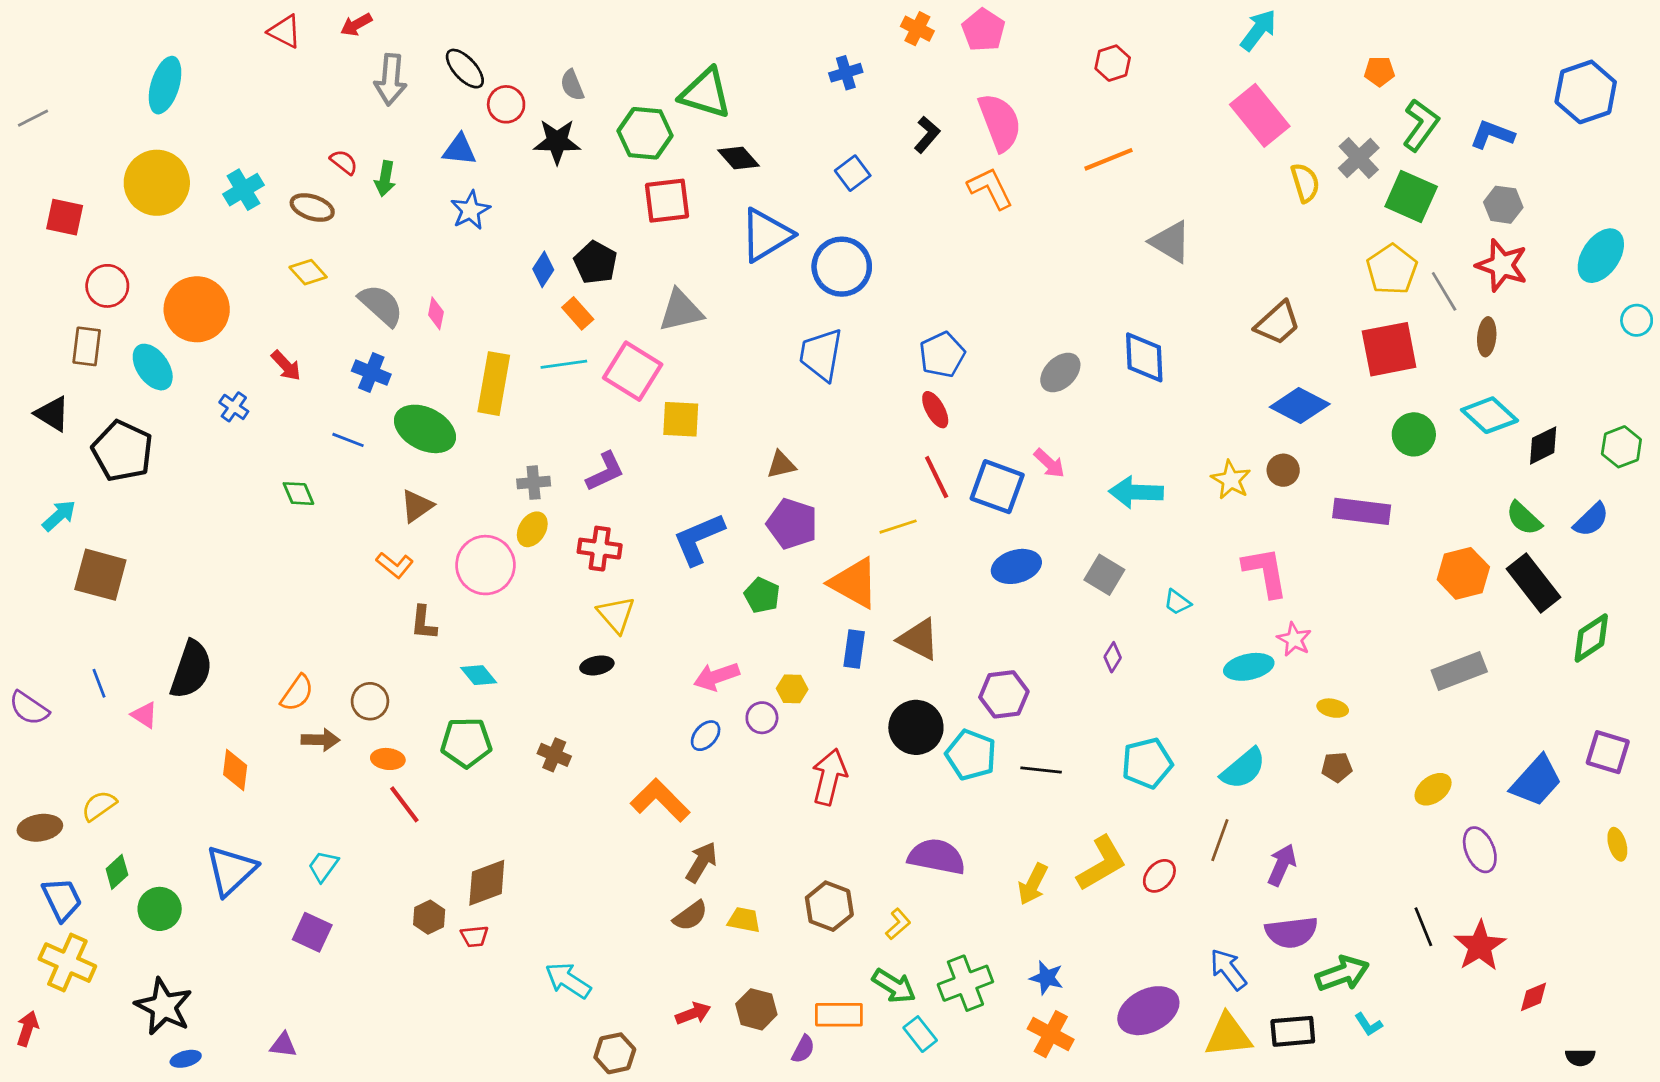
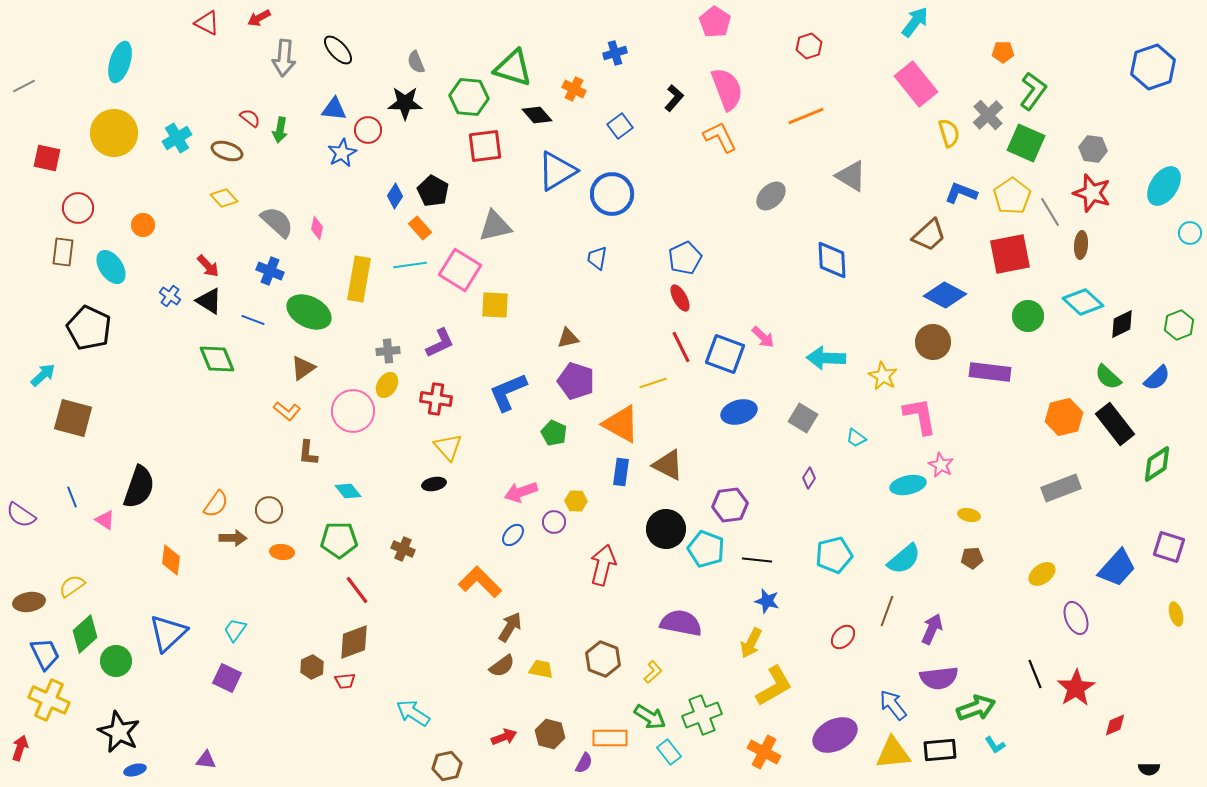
orange cross: (917, 29) -> (574, 89), moved
red circle: (506, 104) -> (368, 130), moved
blue L-shape: (1492, 135) -> (961, 193), moved
orange circle: (197, 309) -> (143, 225), size x0.5
blue trapezoid: (821, 355) -> (597, 258), size x0.6
gray ellipse: (1060, 373) -> (771, 196), moved
black triangle: (52, 414) -> (209, 301), moved
brown circle: (1283, 470) -> (933, 342), size x1.5
yellow star: (1231, 480) -> (883, 376), moved
green diamond: (298, 494) -> (217, 359), size x1.5
red line: (404, 804) -> (357, 590), moved
yellow L-shape: (1102, 864) -> (774, 686), moved
green diamond: (117, 872) -> (85, 634), size x1.5
blue star: (1047, 978) -> (767, 601), moved

